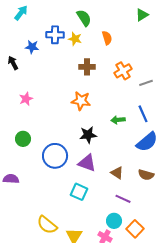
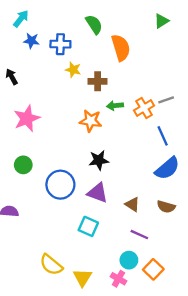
orange semicircle: (107, 38) -> (121, 48), size x1.6
yellow star: (75, 39) -> (73, 70), moved
blue star: (32, 47) -> (31, 41), moved
orange cross: (123, 71) -> (144, 108), moved
pink star: (26, 99) -> (27, 118), size x1.6
green arrow: (118, 120) -> (115, 106), moved

